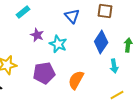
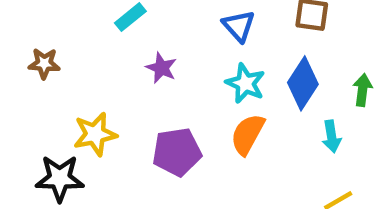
cyan star: (58, 44) -> (245, 83), moved
orange semicircle: (76, 80) -> (248, 134), moved

